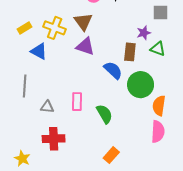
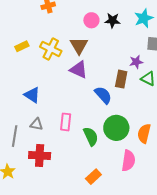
blue triangle: (39, 51) -> (32, 95), moved
green circle: (141, 85) -> (116, 128), moved
gray line: (25, 86) -> (15, 136), moved
pink semicircle: (158, 132) -> (128, 161), moved

